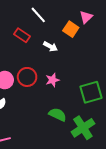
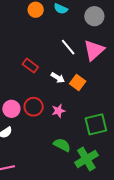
white line: (38, 15) -> (68, 47), moved
pink triangle: (86, 17) -> (94, 50), size x1.6
orange square: (71, 29) -> (78, 83), moved

